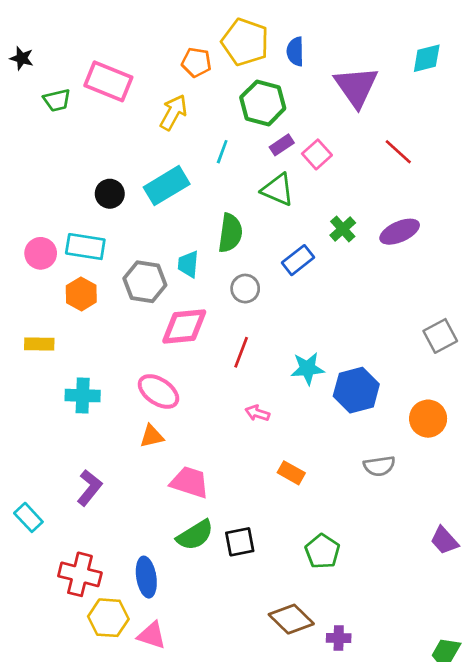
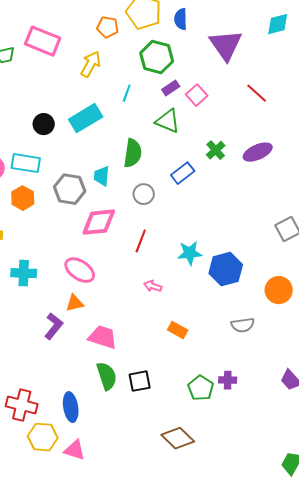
purple L-shape: (89, 488) -> (54, 326), moved
green semicircle: (195, 535) -> (107, 376), turned -76
purple cross: (339, 638) -> (228, 380), moved

